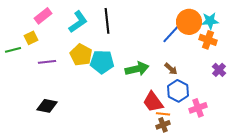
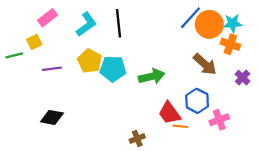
blue line: (172, 33) -> (190, 18), moved
brown arrow: (171, 69) -> (205, 64), moved, size x1.6
brown cross: (163, 125) -> (137, 139), moved

